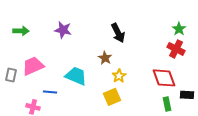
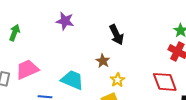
purple star: (63, 30) -> (65, 21), moved
green arrow: (21, 31) -> (15, 33), turned -70

